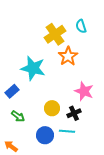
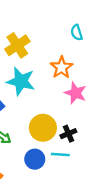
yellow cross: (55, 34) -> (17, 45), moved
pink star: (84, 91) -> (75, 93), moved
yellow circle: (52, 108) -> (43, 128), size x1.5

